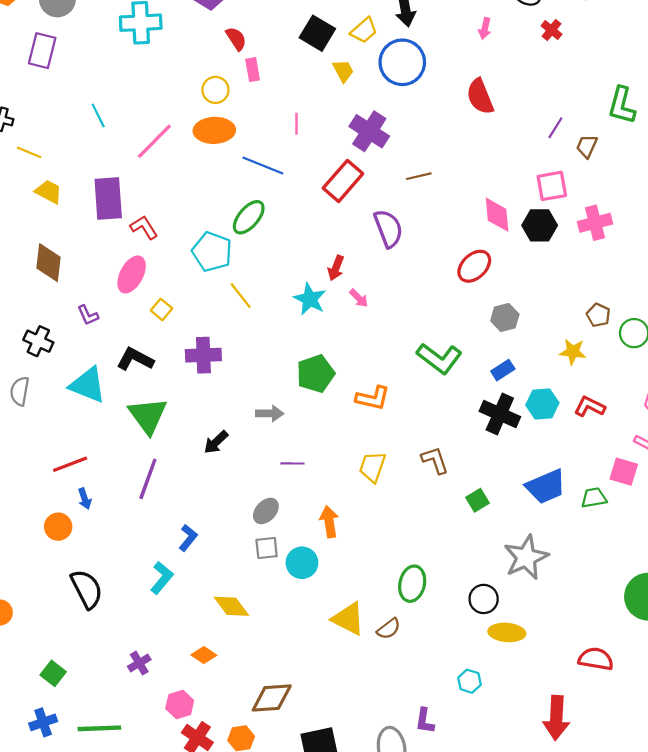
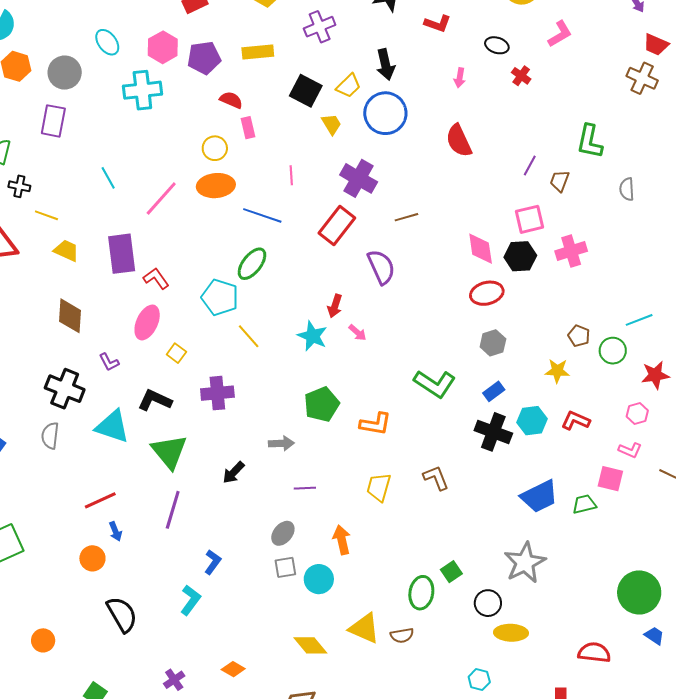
red semicircle: (236, 39) -> (231, 100), turned -30
red ellipse: (474, 266) -> (487, 293), moved, turned 32
black cross: (38, 341) -> (65, 389), size x1.4
green square: (477, 500) -> (451, 572), moved
yellow diamond: (231, 606) -> (310, 645), moved
brown semicircle: (389, 629) -> (402, 635), turned 30

